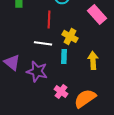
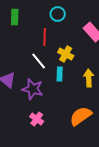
white line: (43, 43) -> (39, 61), turned 42
pink cross: (61, 91) -> (37, 119), moved

